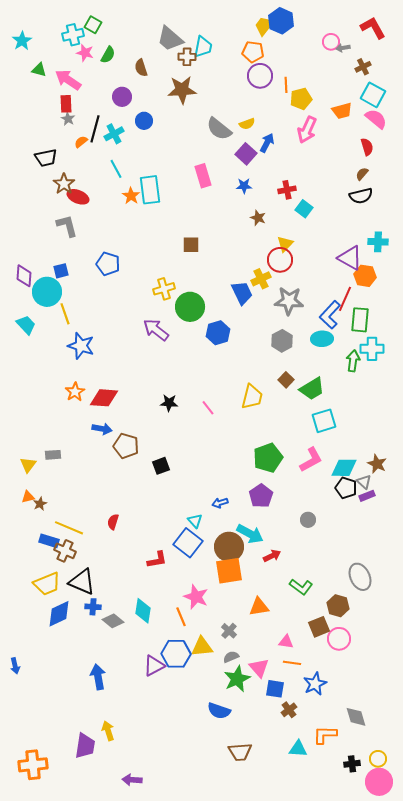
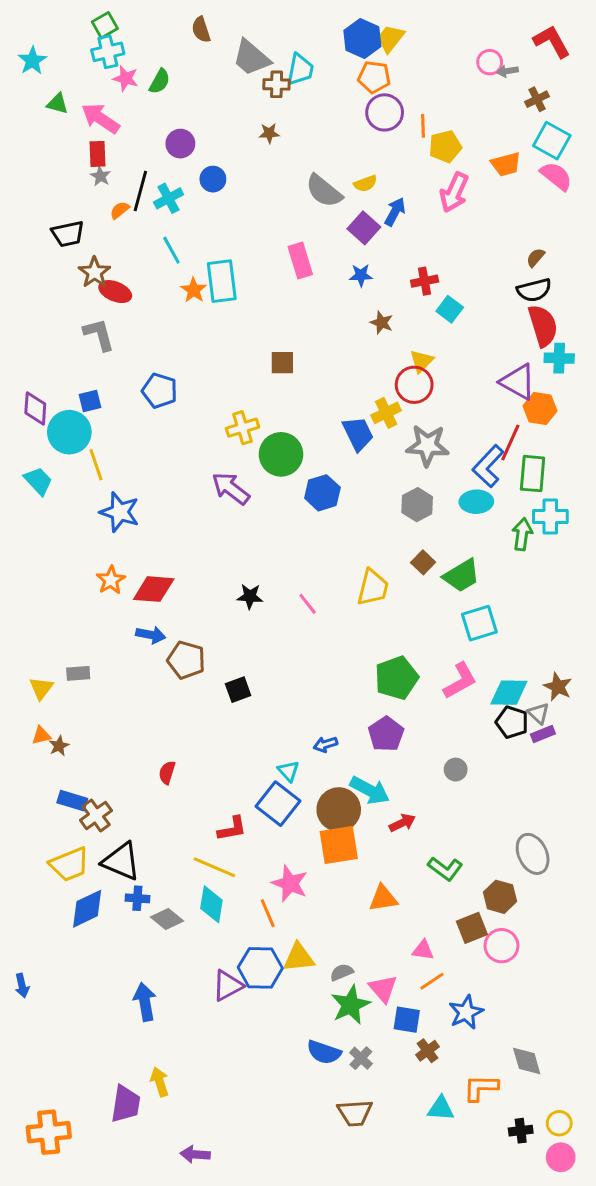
blue hexagon: (281, 21) -> (362, 38), moved
green square: (93, 25) -> (105, 25), moved, turned 30
brown semicircle: (141, 68) -> (201, 30), moved
brown star: (182, 90) -> (269, 133), size x0.5
red semicircle: (367, 147) -> (543, 326), moved, size x1.6
yellow line: (69, 528) -> (214, 867), moved
brown cross: (65, 551) -> (96, 815), turned 30
gray cross: (229, 631) -> (361, 1058), moved
orange line: (292, 663) -> (432, 981), turned -42
pink circle: (379, 782) -> (561, 1157), size x0.7

